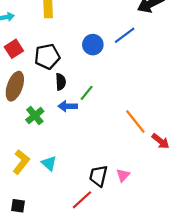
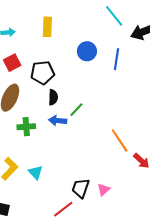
blue line: (125, 35) -> (117, 59), turned -50
blue circle: (93, 45) -> (87, 51), moved
green cross: (35, 116) -> (26, 127), turned 30

